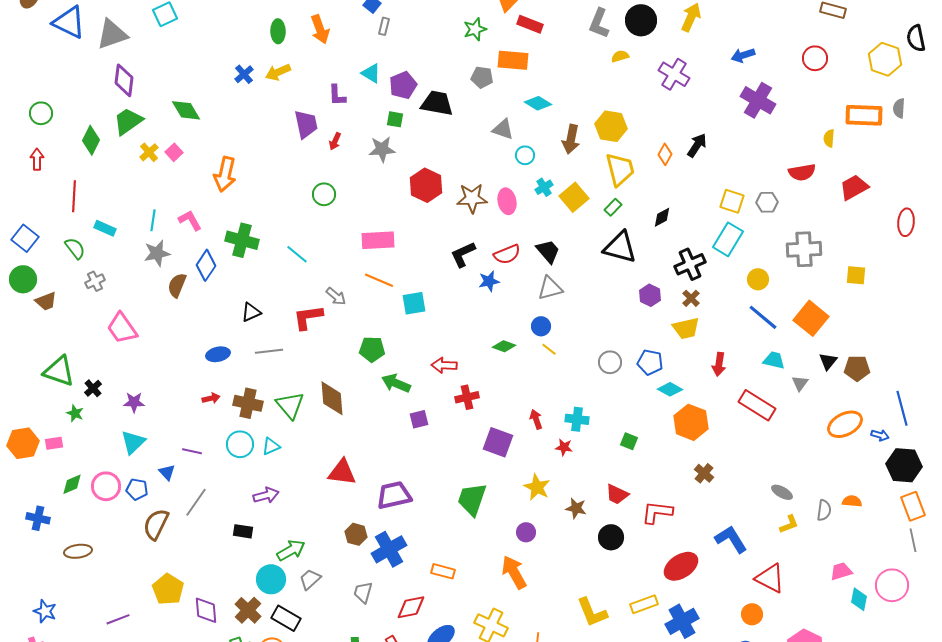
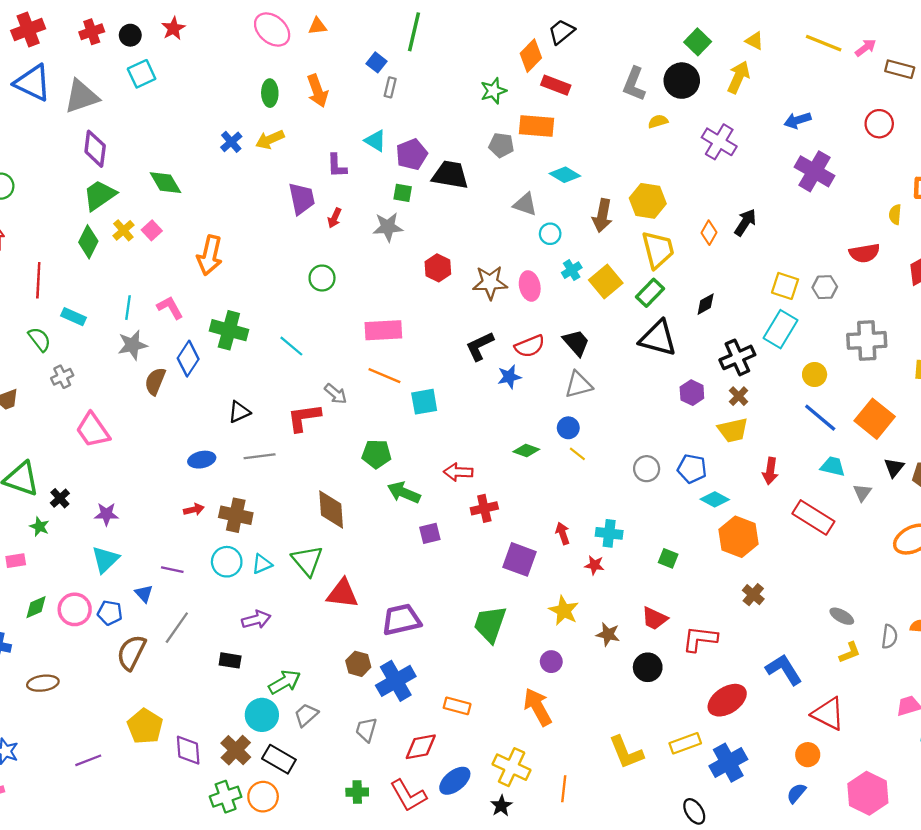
green diamond: (91, 140) -> (88, 242), moved
red hexagon: (426, 185) -> (438, 268), size x0.7
green rectangle: (613, 207) -> (650, 293), size x1.4
green triangle: (290, 405) -> (307, 561), moved

